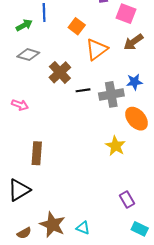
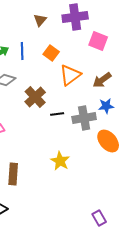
blue line: (44, 13) -> (22, 51), moved
brown arrow: (133, 42) -> (102, 80), moved
yellow star: (116, 146) -> (60, 161), moved

